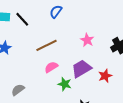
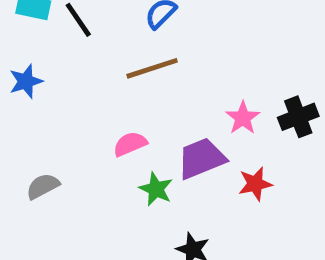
pink star: (87, 40) -> (243, 118), moved
brown line: (46, 45) -> (152, 68), moved

